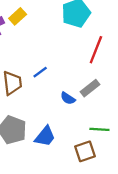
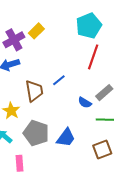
red line: (96, 50) -> (93, 57), moved
green line: (99, 129) -> (105, 120), moved

